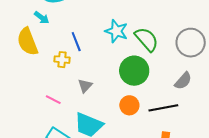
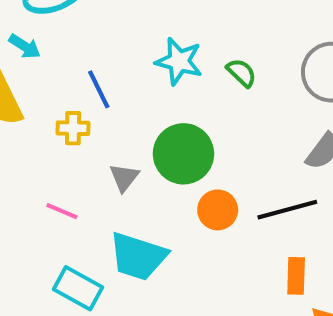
green semicircle: (147, 39) -> (241, 73), size x0.6
green circle: (134, 71) -> (183, 154), moved

